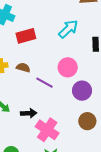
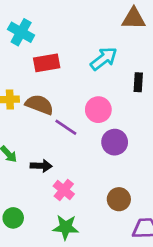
brown semicircle: (23, 68) -> (39, 105), size x1.5
brown circle: (87, 121) -> (119, 199), moved
pink cross: (47, 130) -> (64, 190), size x0.7

